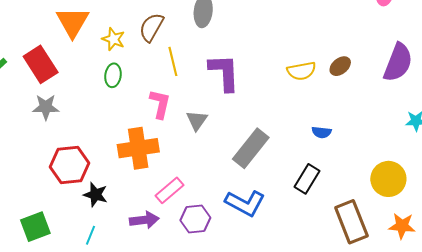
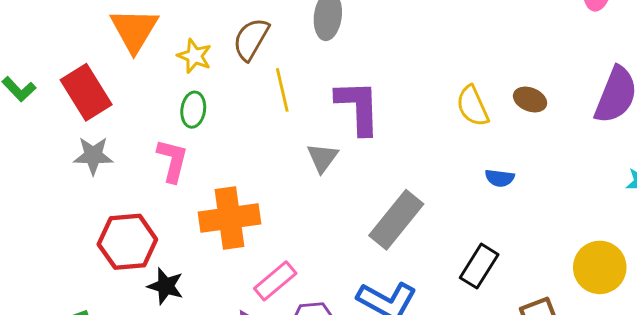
brown ellipse: (340, 66) -> (530, 99), turned 60
yellow semicircle: (301, 71) -> (473, 106), turned 76
pink L-shape: (160, 104) -> (172, 161), moved
gray triangle: (197, 120) -> (322, 158), moved
blue semicircle: (322, 132) -> (500, 178), moved

